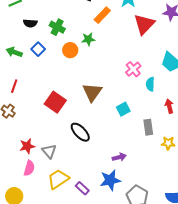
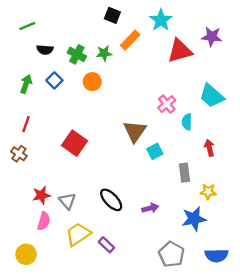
red triangle: (144, 24) -> (180, 51), turned 30
green star: (88, 39) -> (104, 53), moved
green arrow: (14, 52) -> (26, 84), turned 91
brown triangle: (92, 92) -> (135, 131), moved
black ellipse: (80, 132) -> (111, 200), moved
blue star: (110, 180) -> (194, 219), moved

